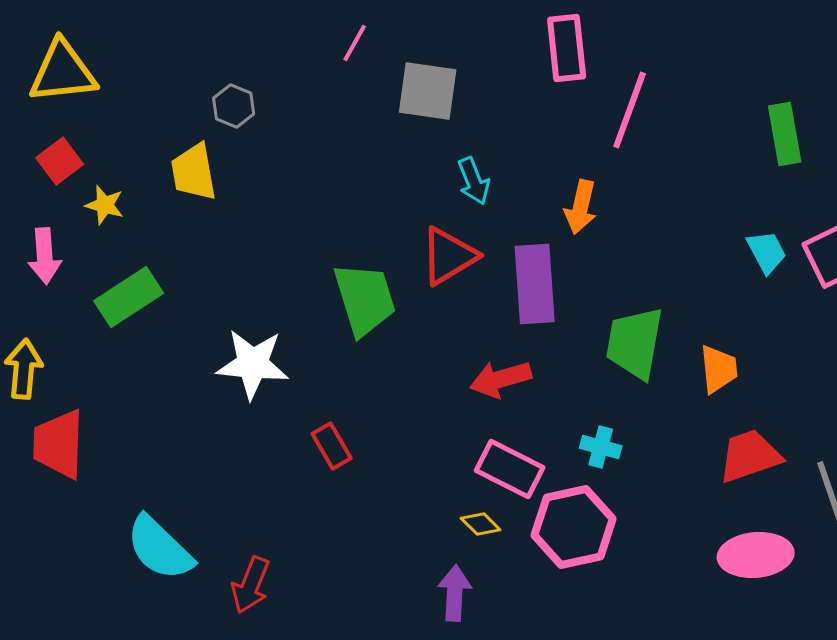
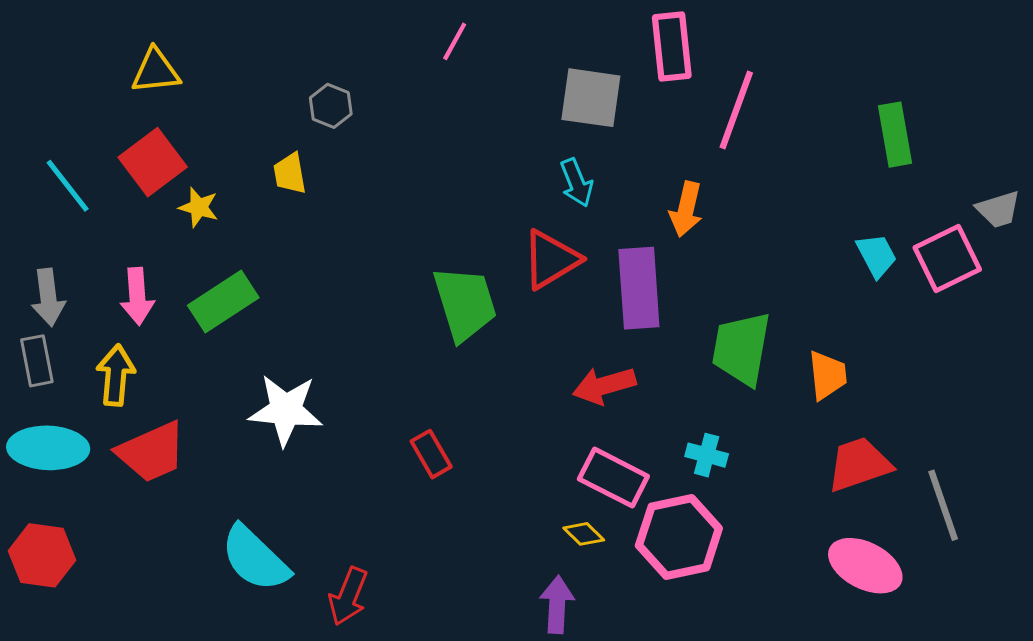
yellow triangle: (63, 72) -> (156, 71), size x0.7
gray square: (428, 91) -> (591, 98), moved
red square: (60, 161) -> (153, 162), size x1.4
yellow trapezoid: (194, 172) -> (290, 173), size x0.7
pink arrow: (45, 256) -> (137, 296), moved
white star: (253, 364) -> (286, 410), moved
red trapezoid: (59, 444) -> (152, 452), turned -116
pink ellipse: (756, 555) -> (865, 566), turned 32

